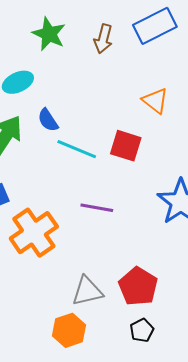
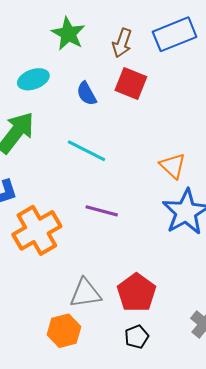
orange triangle: (155, 101) -> (173, 166), moved
blue semicircle: (48, 120) -> (86, 94), moved
red square: (126, 146) -> (131, 83), moved

